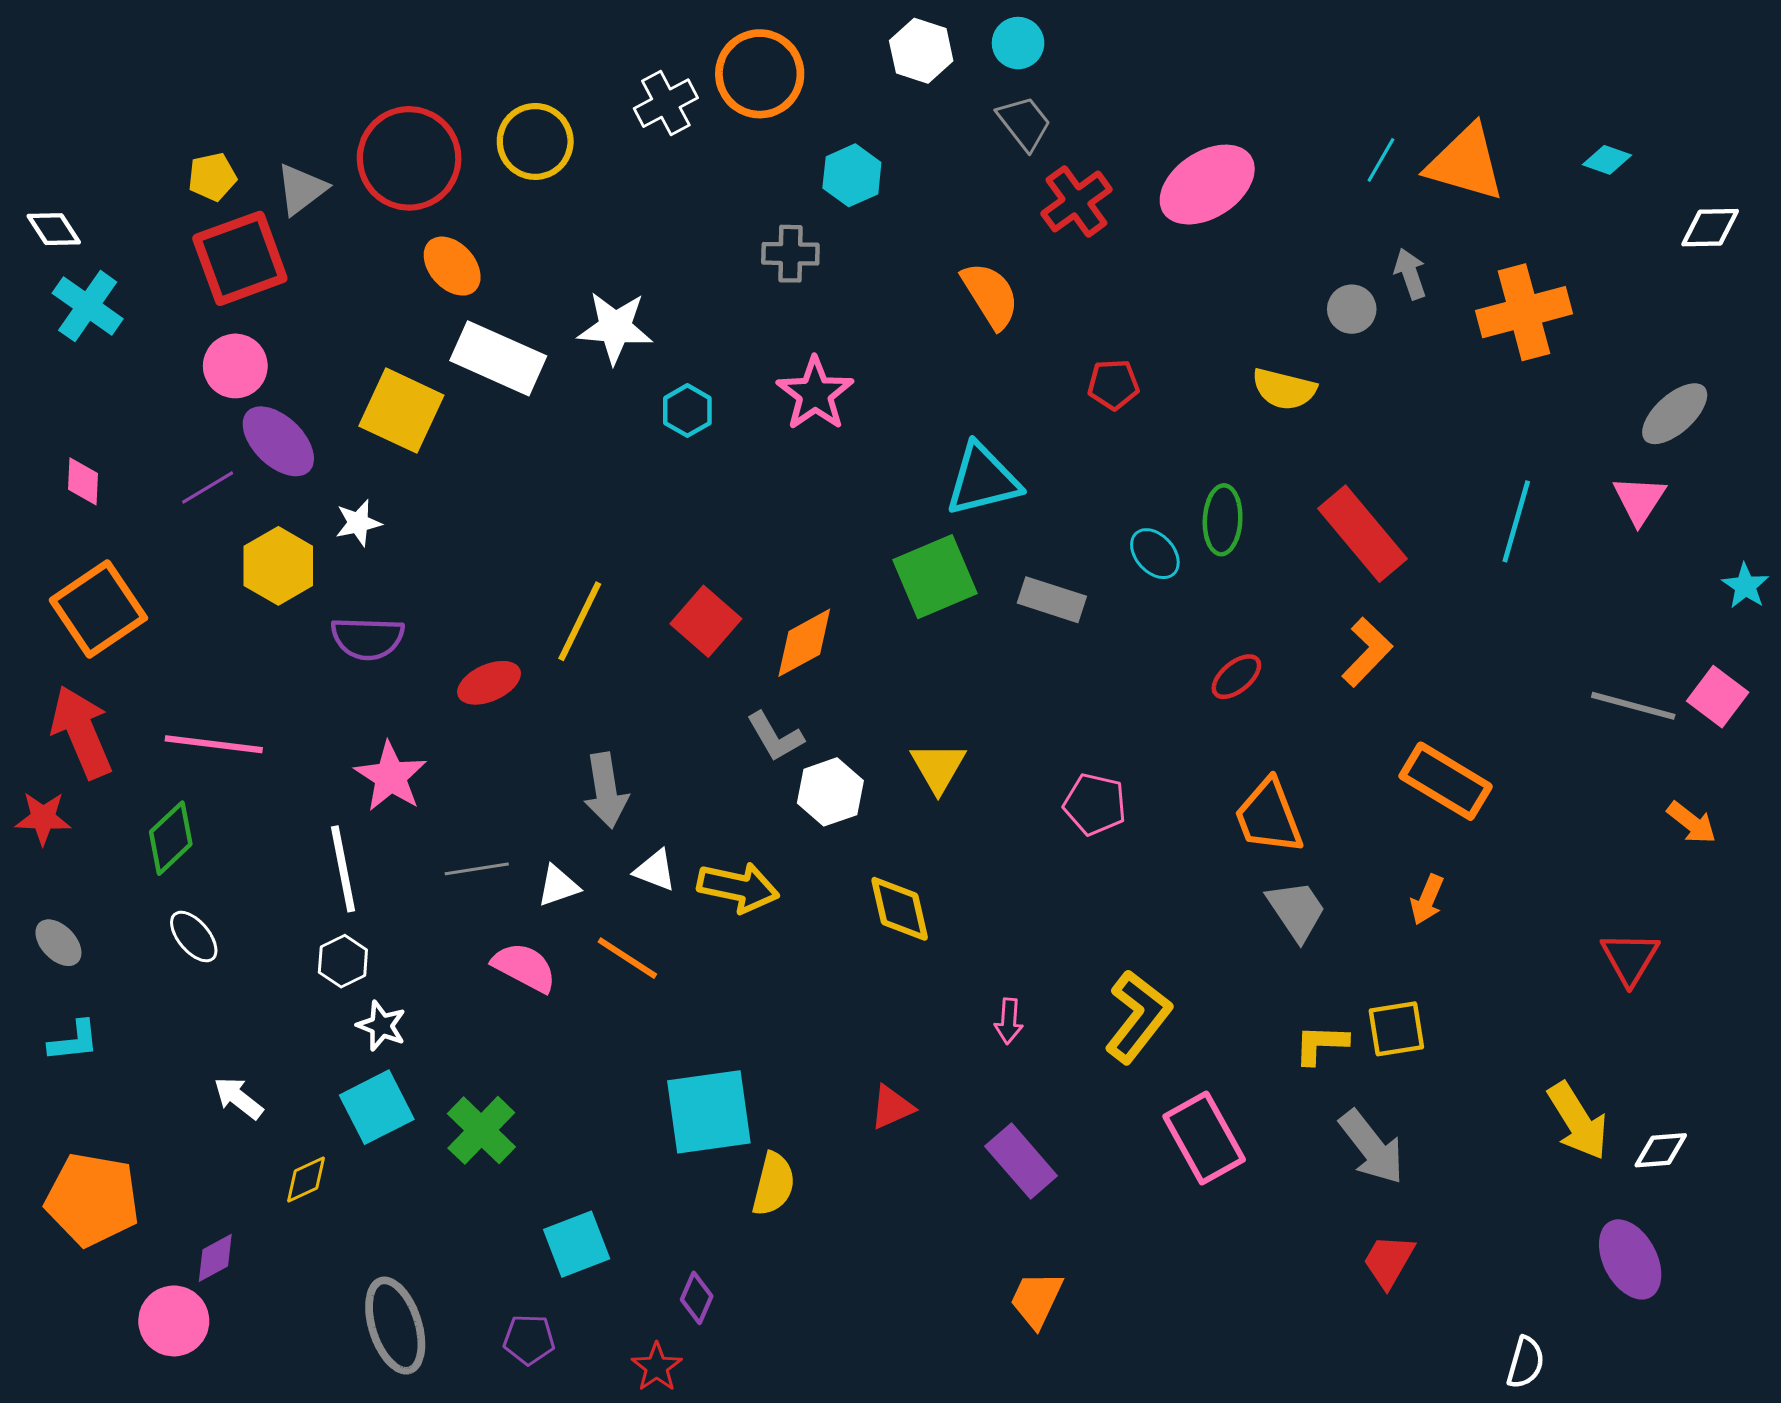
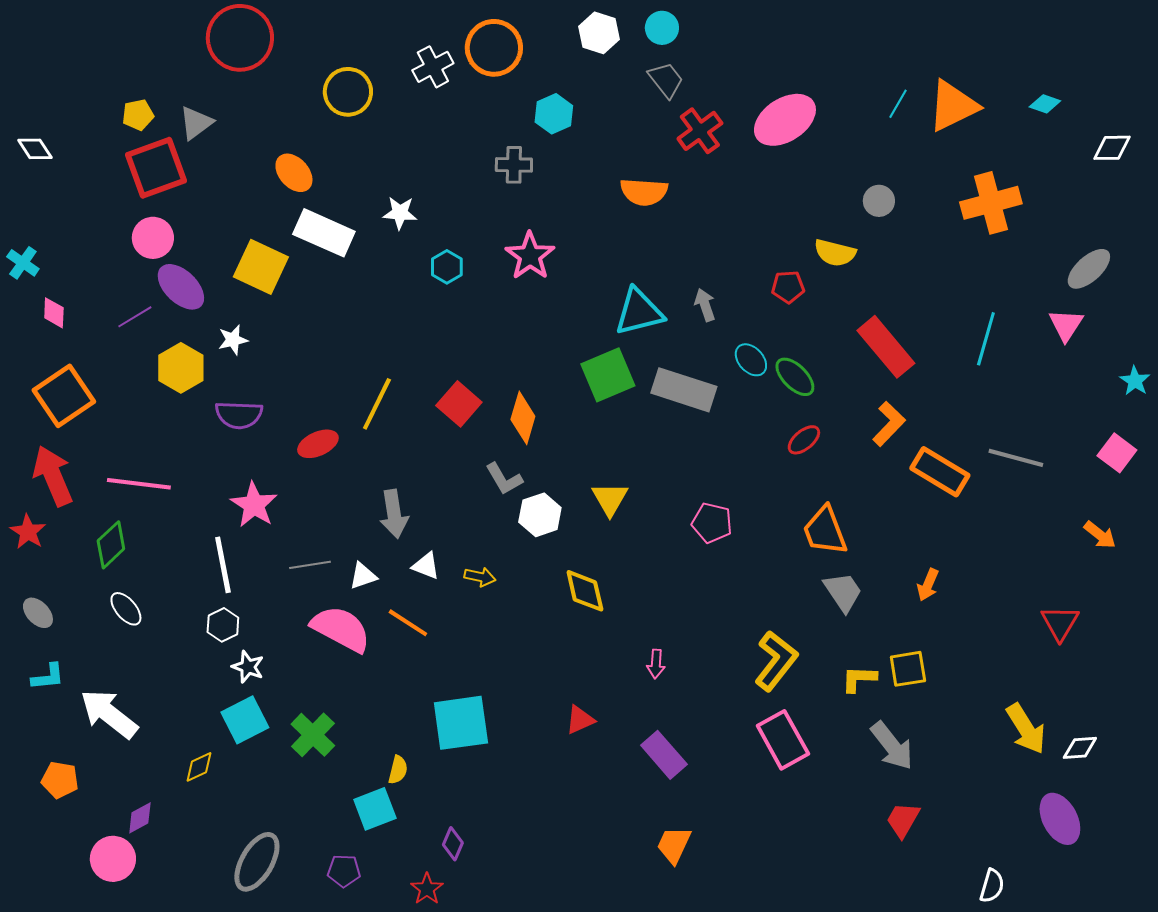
red circle: (409, 158) -> (240, 38), moved
orange triangle: (1466, 163) -> (953, 106), turned -42
gray arrow: (1410, 274) -> (705, 305), moved
orange semicircle: (990, 295) -> (644, 192), turned 126
cyan cross: (88, 306) -> (23, 263), moved, size x0.7
white star: (615, 328) -> (400, 213), size x0.7
red pentagon: (1113, 384) -> (788, 287), moved
green ellipse: (1223, 520) -> (795, 377), moved, turned -48
gray rectangle: (1052, 600) -> (684, 390), size x1.5
orange diamond: (804, 643) -> (523, 418), turned -45
gray line: (1633, 706) -> (1016, 458), moved
orange rectangle: (1446, 781) -> (940, 472), moved
red star: (43, 818) -> (28, 532), turned 30
yellow arrow: (738, 887) -> (480, 577), size x0.6
pink semicircle: (524, 967) -> (341, 629), size x1.4
yellow L-shape: (1138, 1016) -> (776, 661), moved
white arrow: (238, 1098) -> (109, 714), moved, size x1.8
yellow semicircle: (774, 1184) -> (398, 770), moved, size x0.7
orange pentagon: (92, 1199) -> (60, 780), size x0.6
gray ellipse: (395, 1326) -> (257, 862), turned 48

